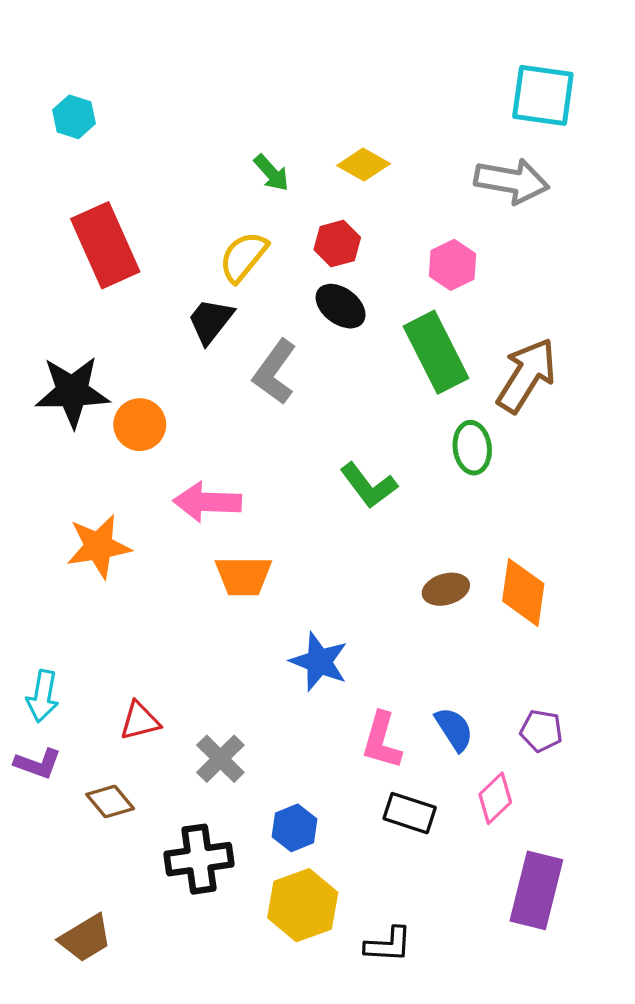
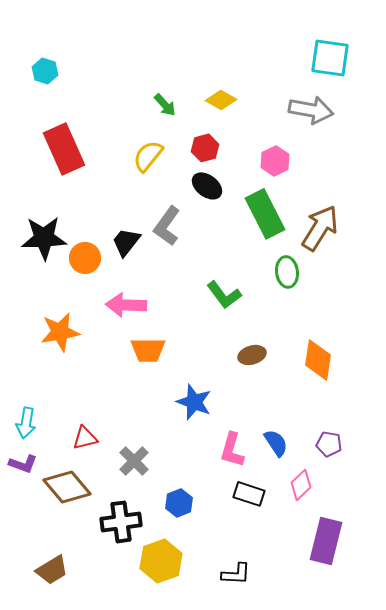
black trapezoid: (211, 321) -> (126, 242), moved
brown ellipse: (446, 589) -> (252, 355), moved
brown diamond: (110, 802) -> (67, 487), size x1.6
yellow hexagon: (303, 905) -> (161, 561), moved

